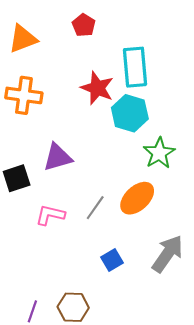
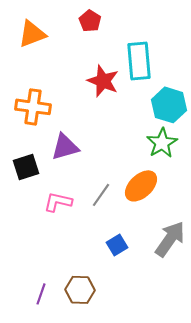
orange cross: (24, 95) -> (33, 107), moved
cyan hexagon: (130, 113) -> (169, 105), moved

